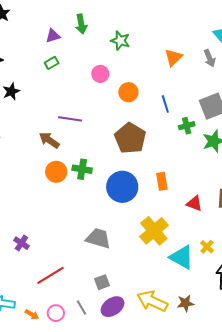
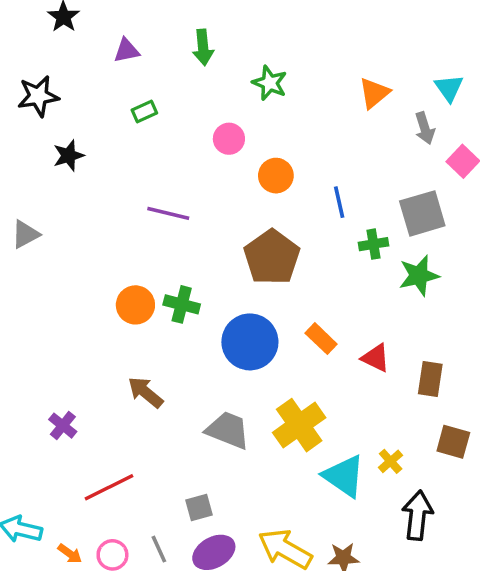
purple triangle: (53, 36) -> (127, 51), moved
orange triangle: (173, 57) -> (374, 93), moved
brown arrow: (49, 140) -> (145, 392), moved
orange rectangle: (162, 181) -> (321, 339), turned -42
red triangle: (194, 203) -> (376, 358), moved
gray trapezoid: (98, 238) -> (228, 430), moved

